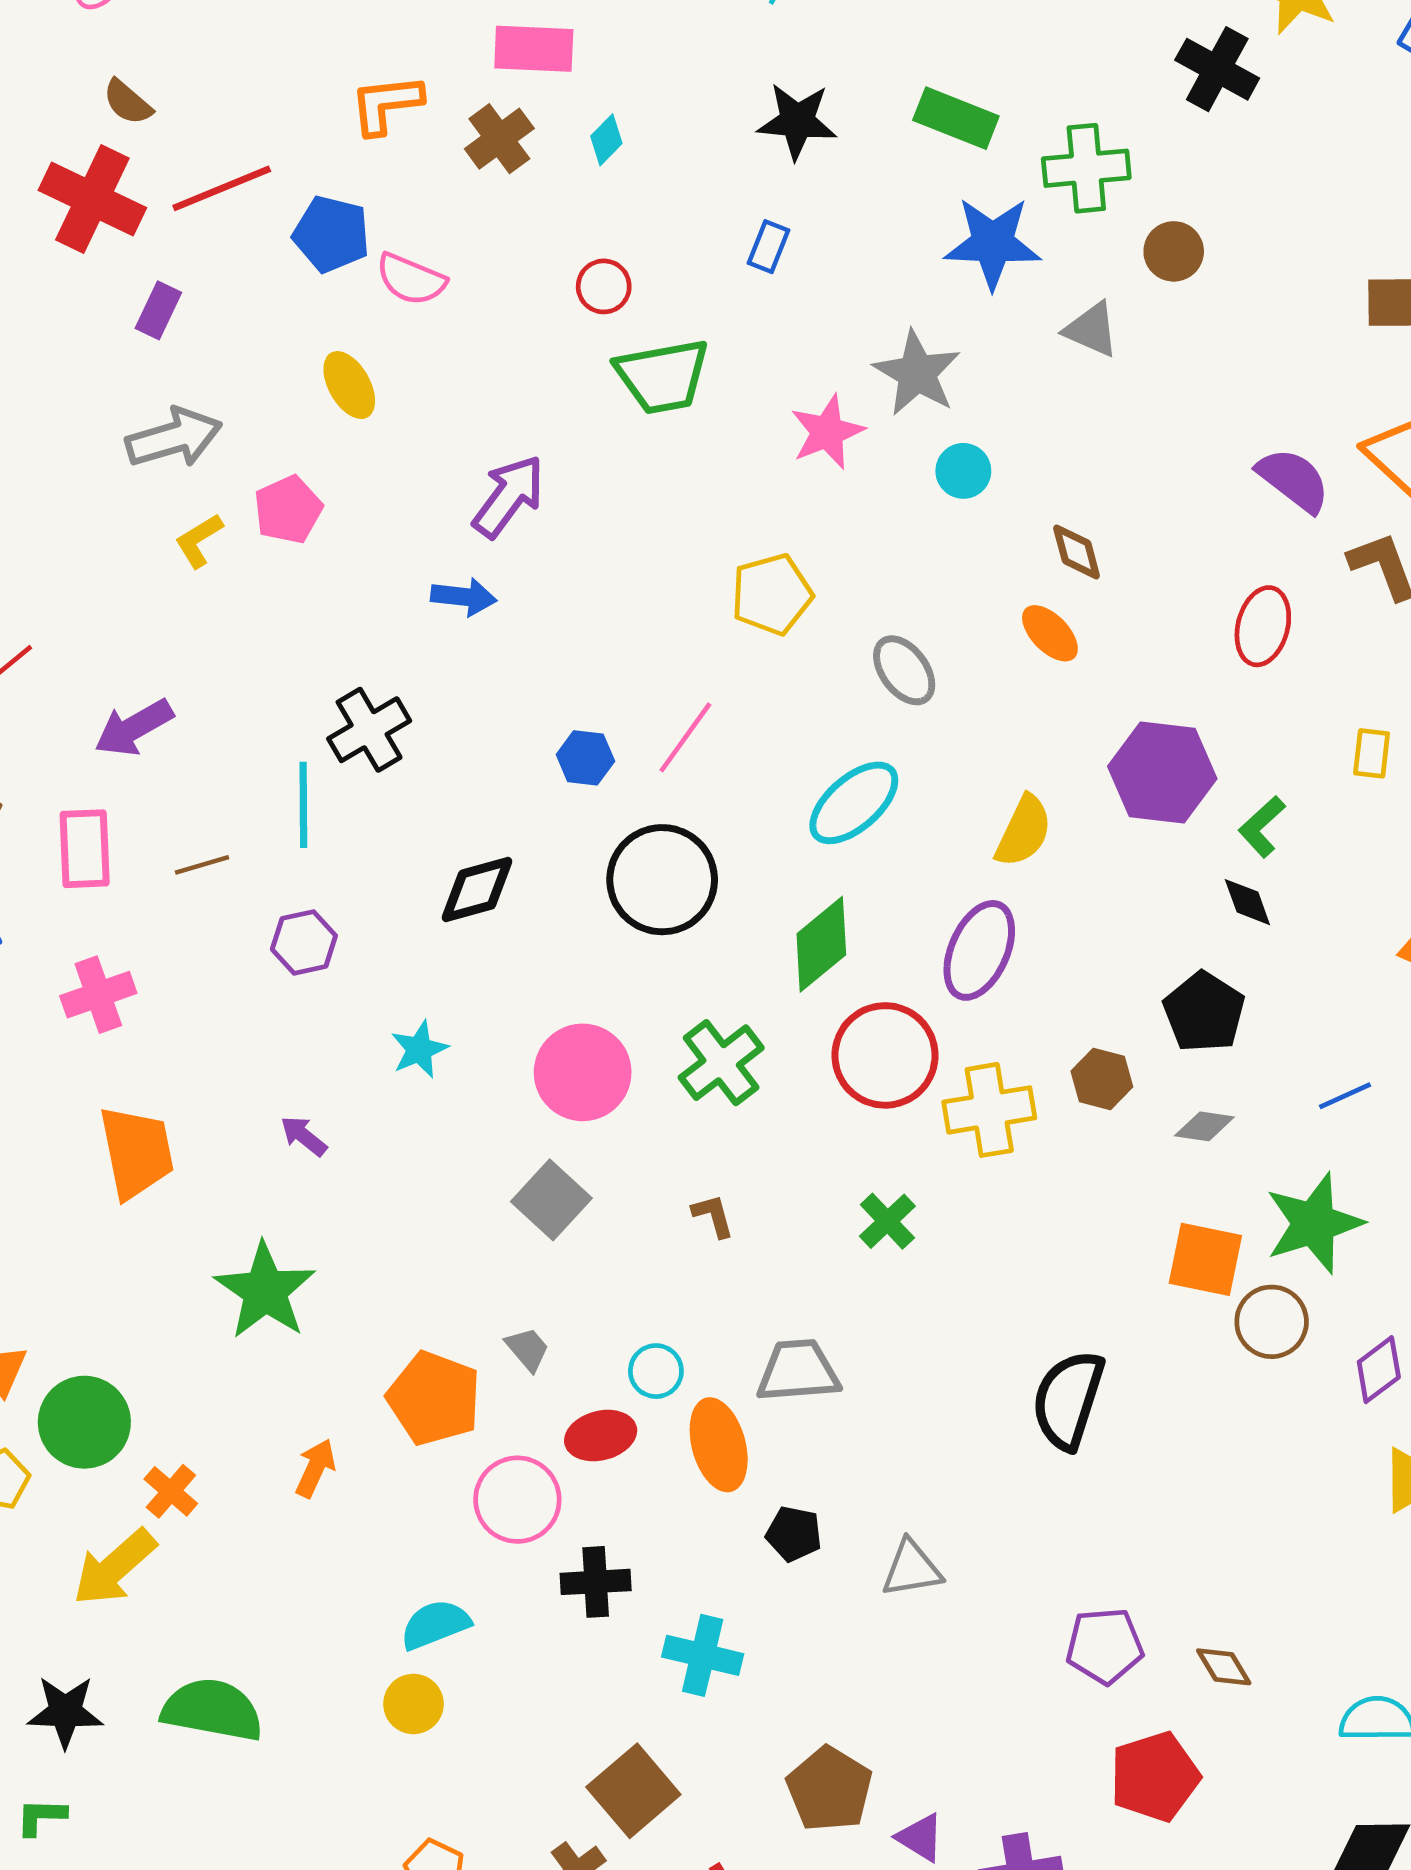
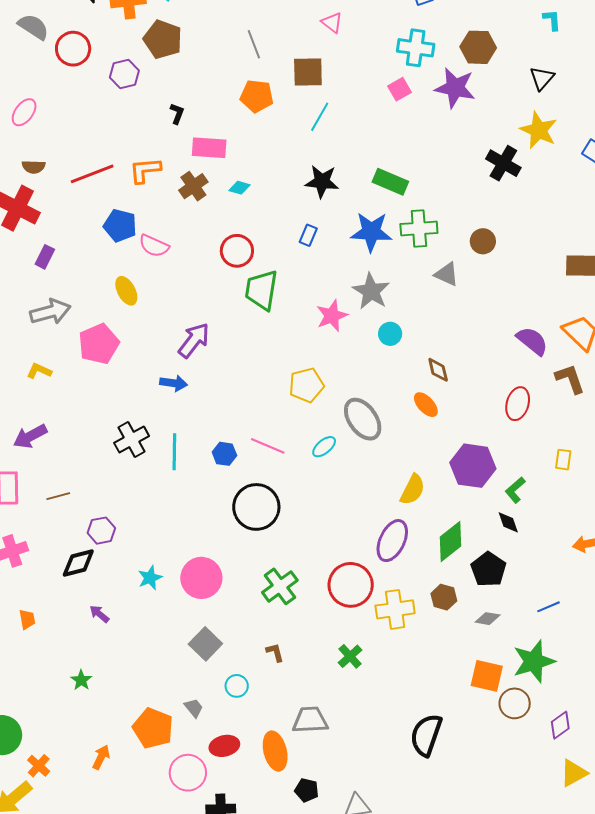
brown semicircle: (128, 102) -> (34, 167), turned -40
cyan diamond: (606, 140) -> (240, 188), turned 60
green cross: (1086, 168) -> (419, 229), moved
red line: (222, 188) -> (92, 174), moved
blue star: (993, 243) -> (371, 232), moved
red circle: (604, 286) -> (237, 251), size x1.4
green trapezoid: (663, 376) -> (261, 290), turned 108
pink pentagon: (288, 510) -> (99, 344), size x1.4
yellow L-shape: (199, 540) -> (39, 371), moved, turned 55
gray ellipse: (904, 670) -> (363, 419), size x1.4
pink line: (685, 737) -> (268, 446), turned 76
cyan ellipse: (854, 803) -> (324, 447), moved, size x0.6
cyan line: (303, 805) -> (174, 452), moved
black diamond: (477, 890) -> (78, 563), moved
green diamond: (821, 944) -> (451, 542), moved
pink circle: (583, 1072) -> (201, 578), moved
orange trapezoid: (136, 1152) -> (27, 619), size x0.5
green star: (265, 1291) -> (81, 680), size x0.5
cyan circle: (656, 1371) -> (237, 686), moved

